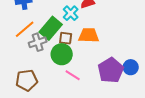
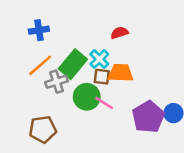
cyan cross: (71, 13) -> (99, 59), moved
brown square: (66, 38) -> (102, 77), moved
pink line: (73, 75) -> (104, 103), moved

